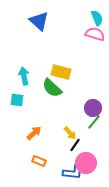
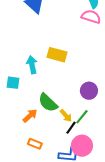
cyan arrow: (24, 76) -> (32, 65), moved
green semicircle: (52, 88) -> (48, 103), moved
green line: (94, 122) -> (82, 117), moved

